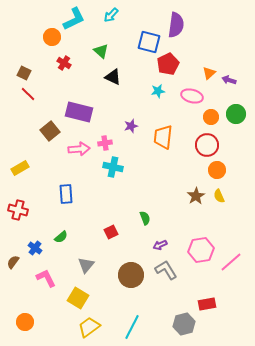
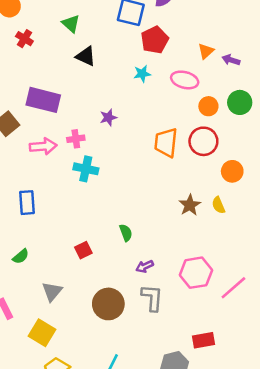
orange trapezoid: (163, 137) -> (166, 143), moved
orange circle: (217, 170) -> (232, 171), moved
gray L-shape: (166, 270) -> (152, 298), turned 35

